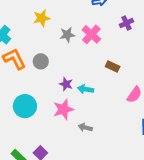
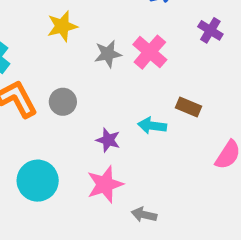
purple cross: (126, 23) -> (210, 30), turned -32
cyan arrow: (86, 89) -> (152, 126), moved

